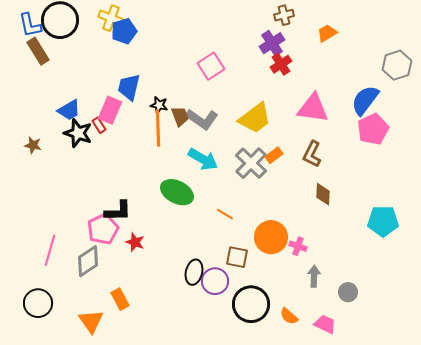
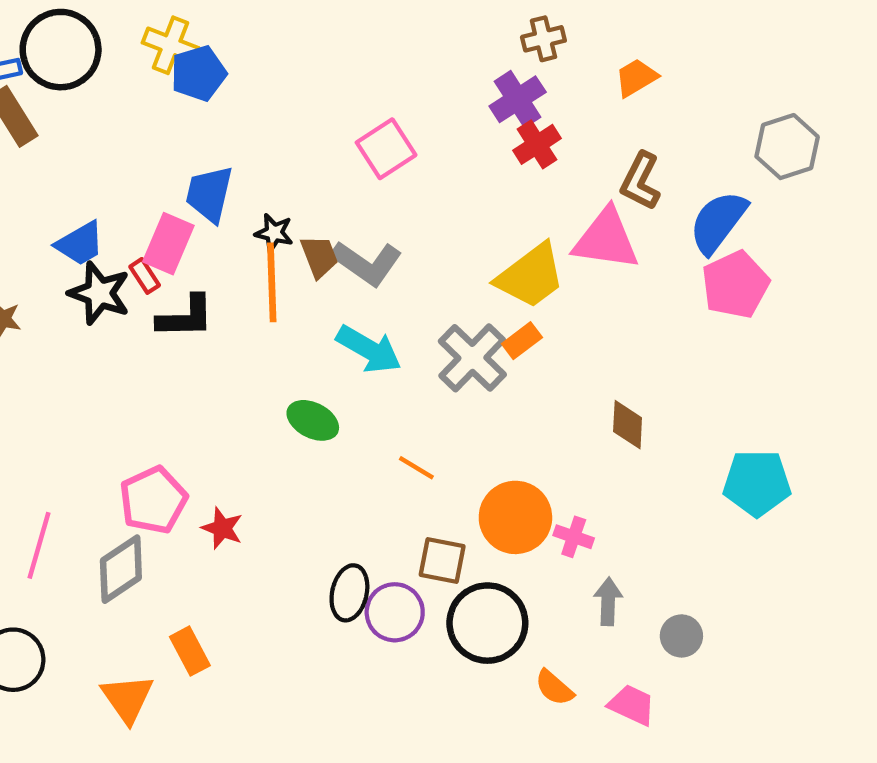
yellow trapezoid: (255, 118) -> (531, 276), moved
brown L-shape: (312, 154) -> (640, 181), moved
green ellipse: (177, 192) -> (313, 420), size x0.7
black L-shape: (118, 211) -> (186, 317), moved
black circle: (251, 304) -> (487, 623), moved

